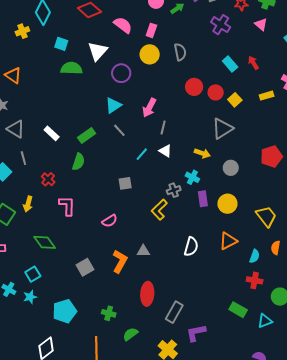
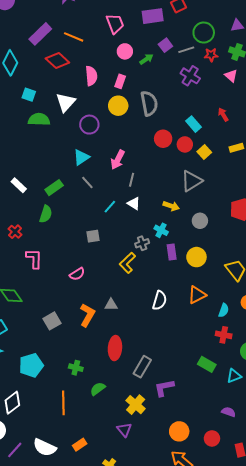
pink semicircle: (123, 25) -> (91, 76), turned 48
gray semicircle: (180, 52) -> (149, 103), size x1.4
cyan rectangle: (230, 64) -> (193, 124), moved

